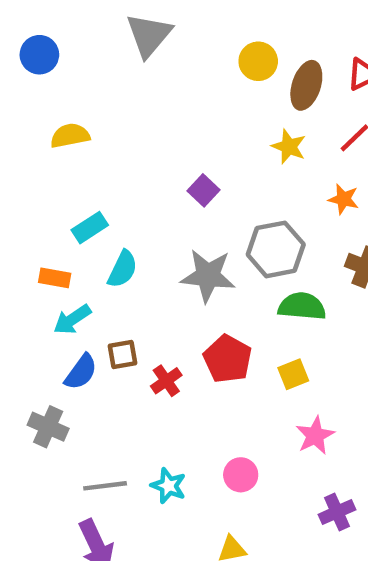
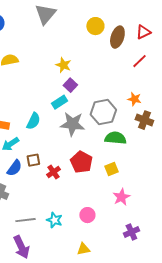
yellow star: (289, 147) -> (63, 65), moved
orange star: (344, 199) -> (134, 99), moved
cyan rectangle: (90, 228) -> (59, 102), moved

